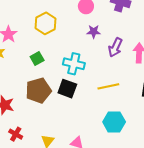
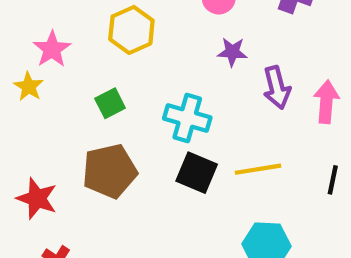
purple arrow: (115, 47) -> (277, 88), turned -42
black square: (67, 89) -> (197, 173), moved

